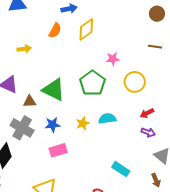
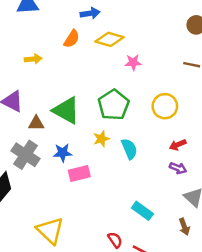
yellow diamond: (86, 29) -> (110, 39), turned 50
pink star: (113, 59) -> (133, 62), moved
cyan semicircle: (107, 119) -> (129, 149), turned 72
yellow star: (83, 123) -> (101, 139), moved
pink rectangle: (58, 150) -> (79, 173), moved

